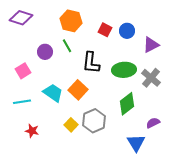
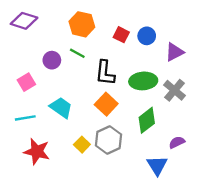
green line: (67, 46) -> (77, 53), turned -32
orange square: (78, 90) -> (106, 104), moved
red star: (32, 131) -> (37, 152), size x1.6

